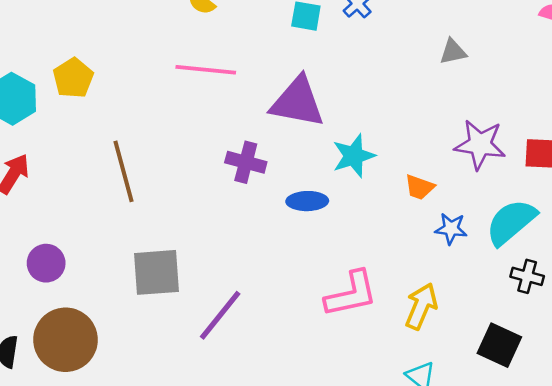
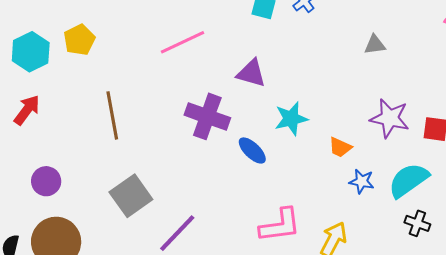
pink line: (206, 70) -> (183, 42), turned -36
purple triangle: (297, 102) -> (251, 73), size x0.7
purple cross: (246, 162) -> (207, 116), size x1.4
blue ellipse: (307, 201) -> (252, 151), turned 40
gray square: (156, 272) -> (131, 196), turned -36

